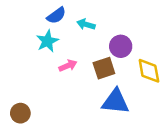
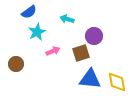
blue semicircle: (56, 15) -> (29, 12), moved
yellow diamond: (149, 71) -> (117, 82), moved
brown circle: (20, 113) -> (16, 64), moved

